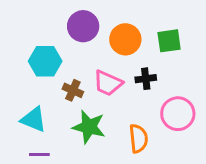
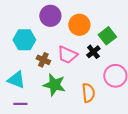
green square: (169, 41) -> (107, 36), moved, turned -30
black cross: (146, 79) -> (93, 52), turned -32

